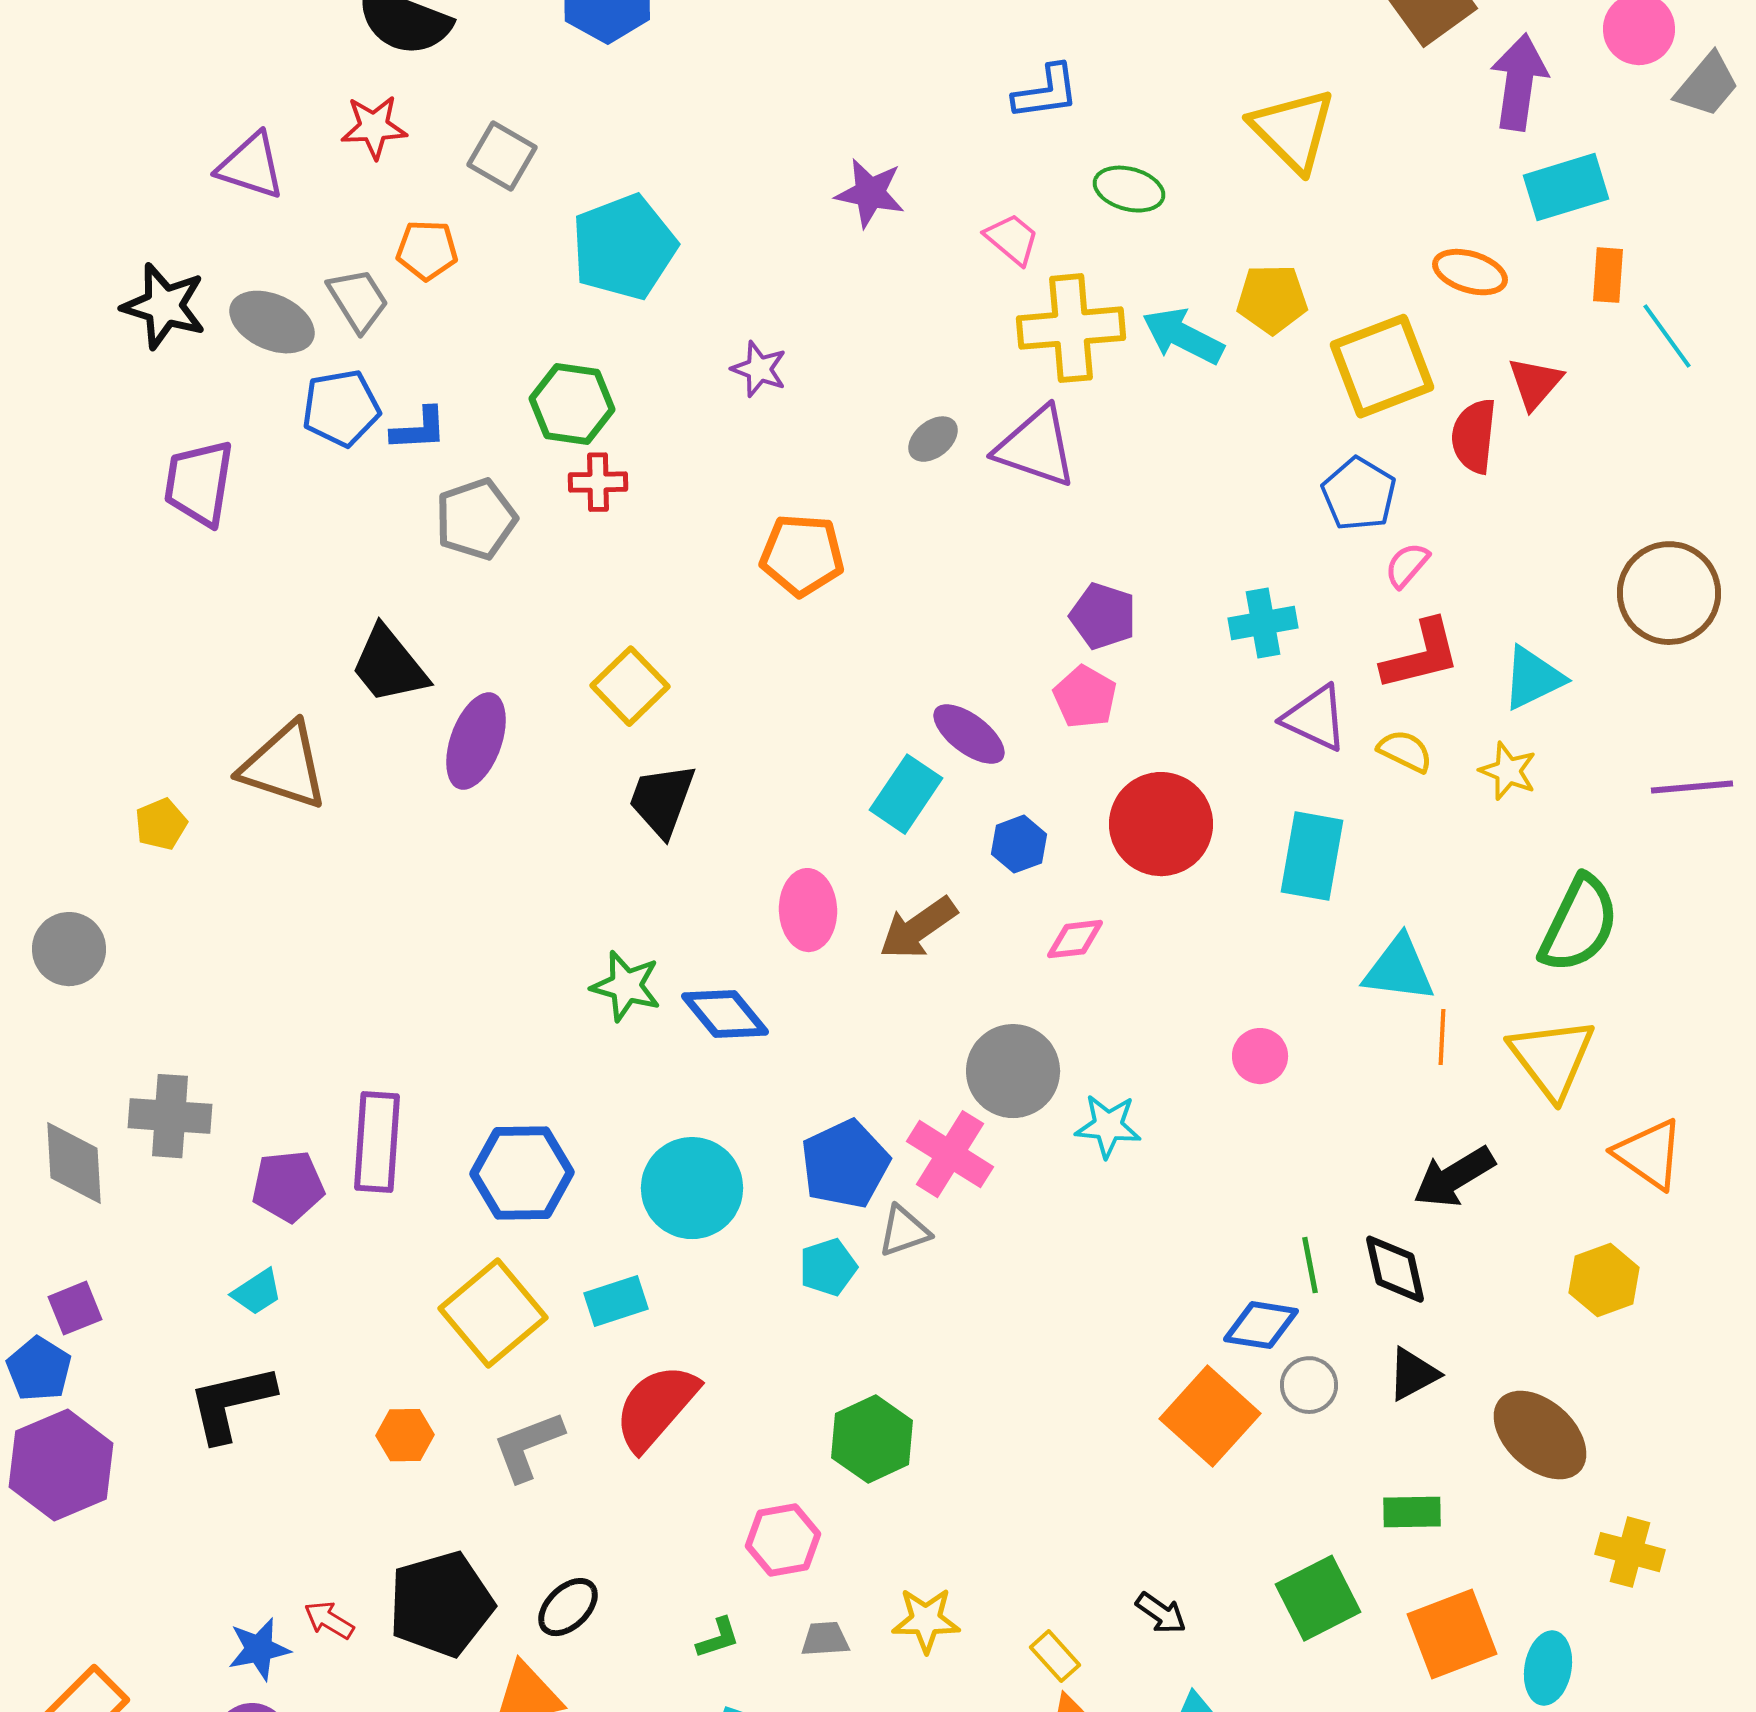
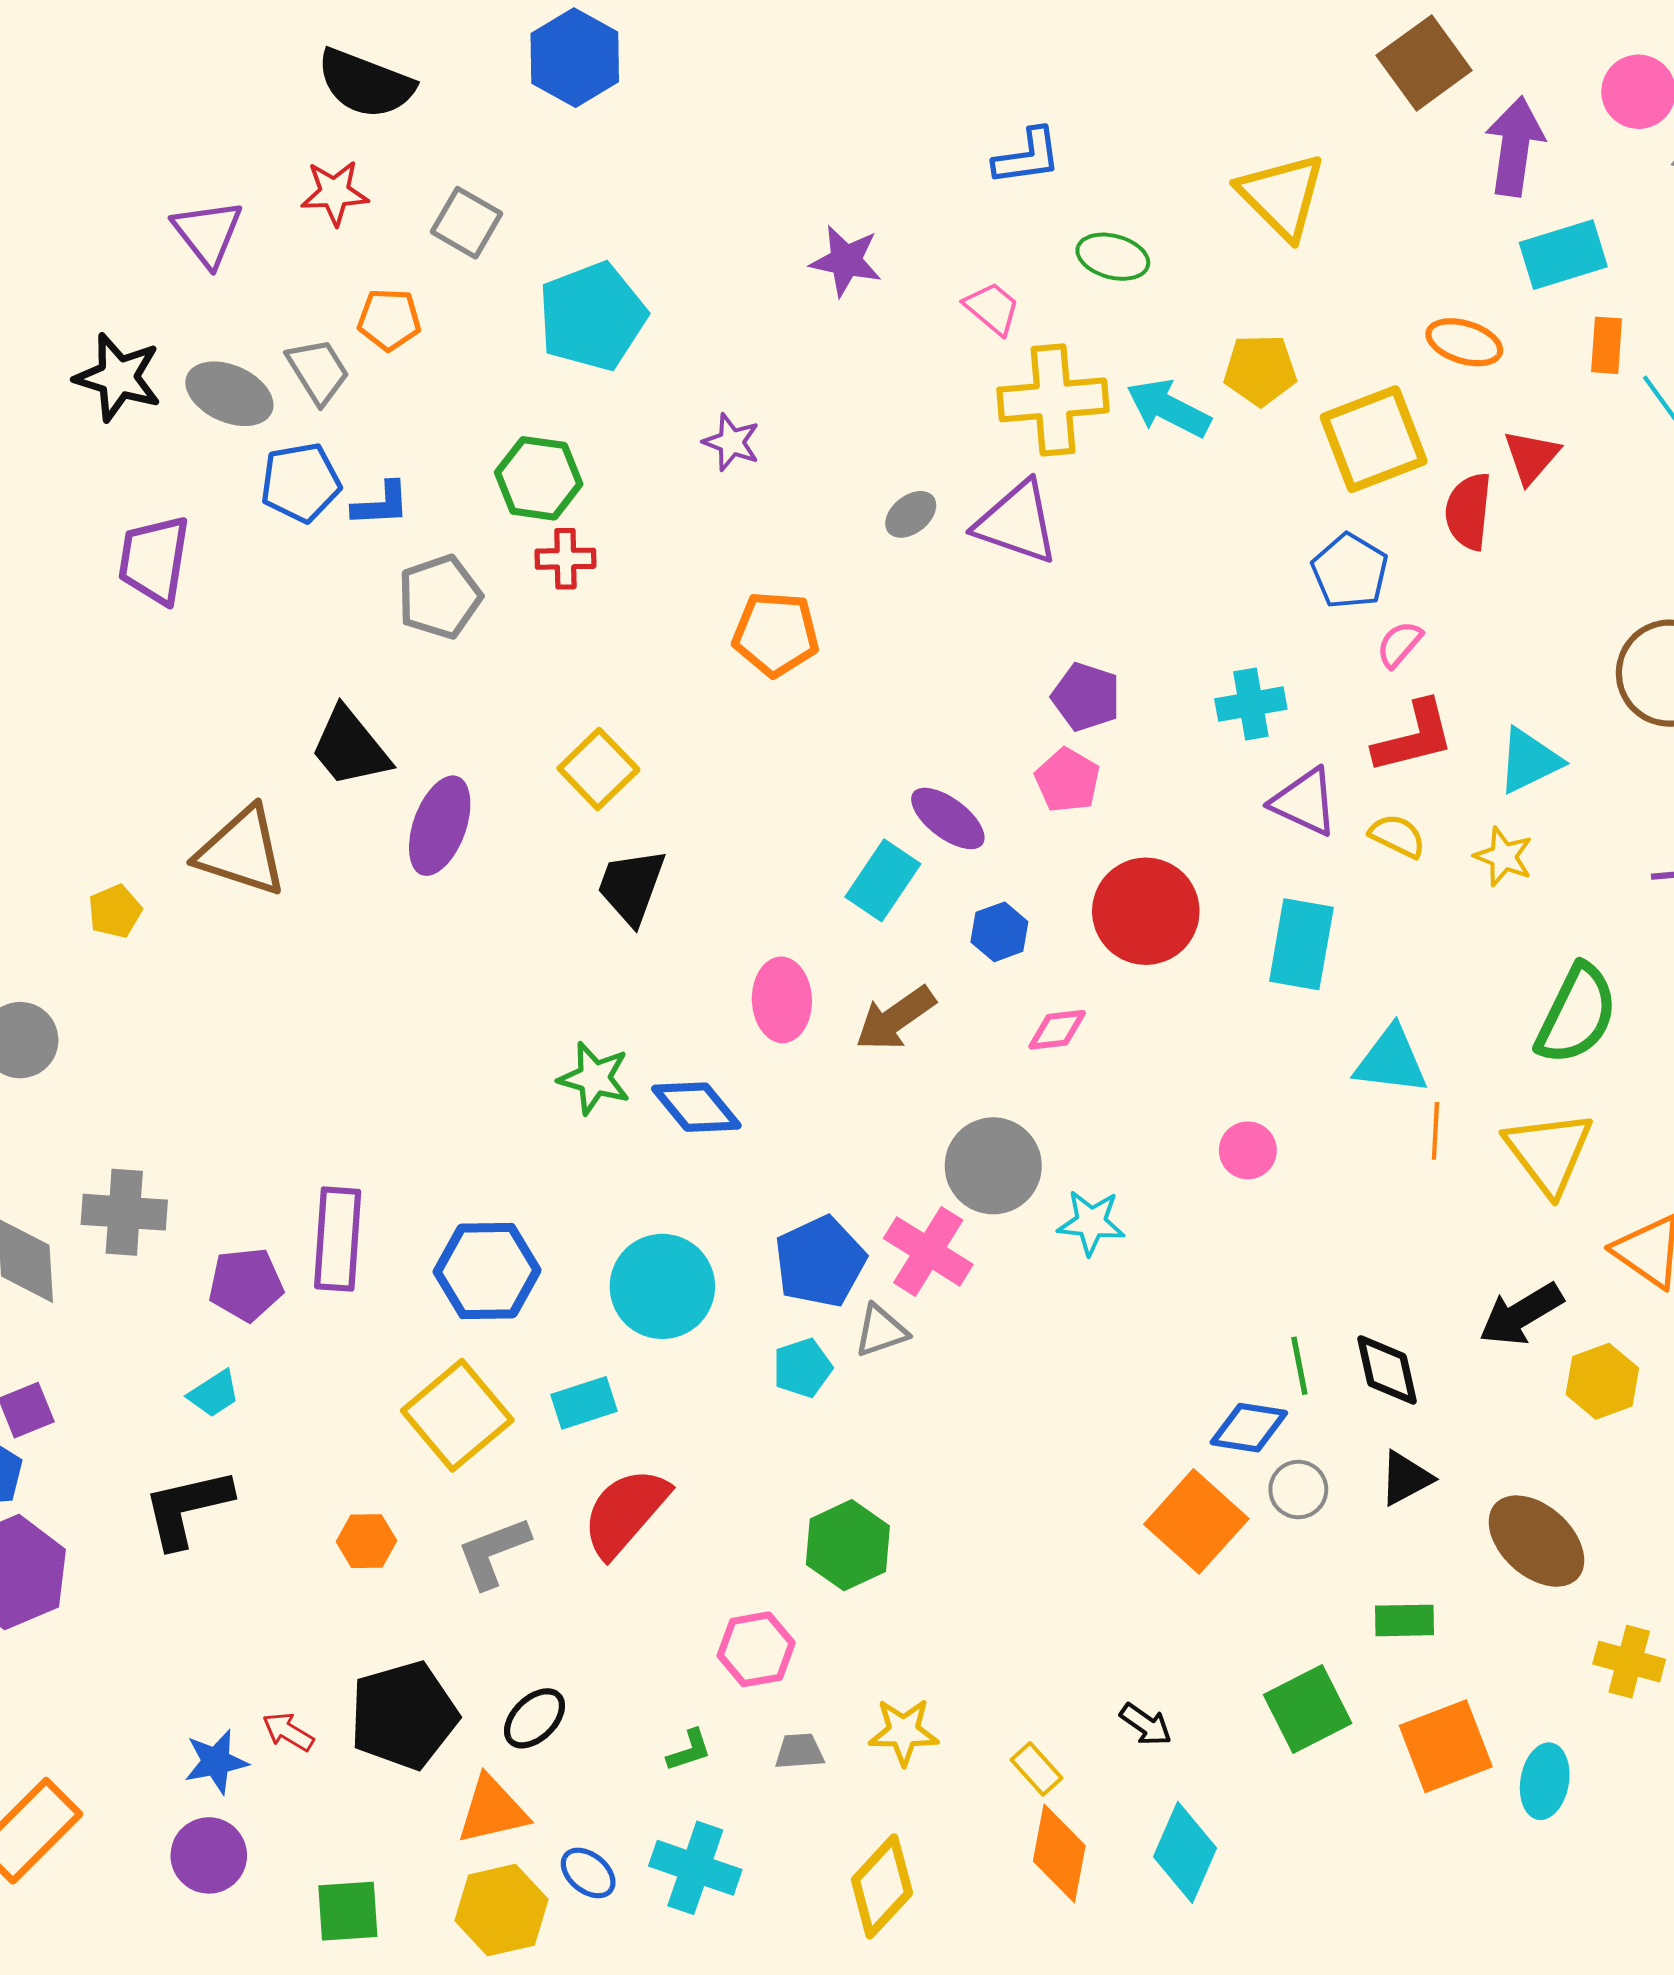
purple triangle: (251, 166) -> (208, 233), turned 34
black arrow: (1454, 1177) -> (1521, 1314), moved

